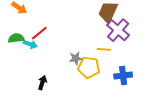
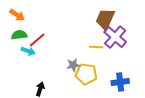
green semicircle: (16, 38) -> (19, 35), moved
yellow line: (104, 49) -> (96, 47), moved

